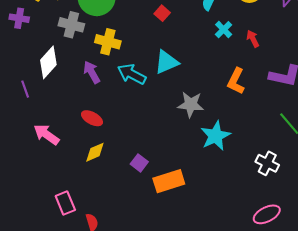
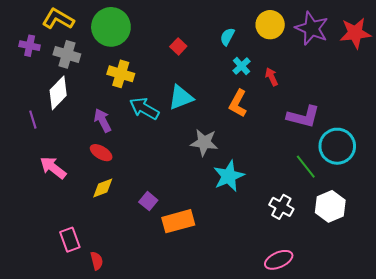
gray cross: (71, 25) -> (67, 54), moved
purple arrow: (92, 72) -> (103, 120), moved
orange L-shape: (236, 81) -> (238, 103), moved

